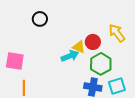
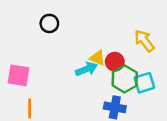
red circle: (93, 42) -> (115, 62), moved
cyan square: (117, 86) -> (144, 83), moved

